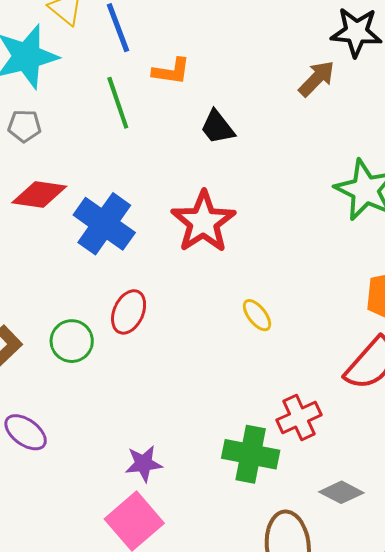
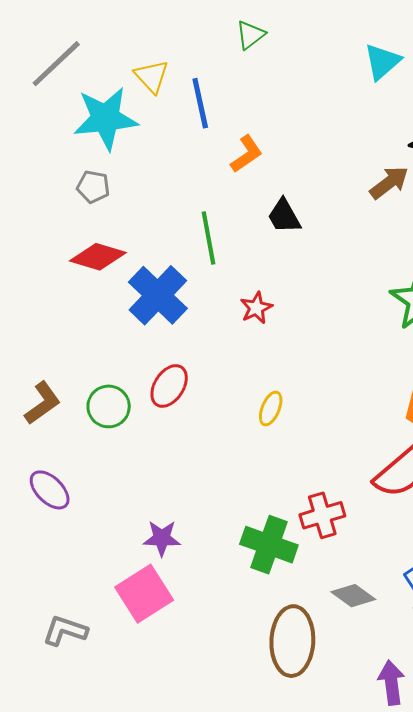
orange L-shape: (171, 71) -> (246, 154), turned -51
green line: (118, 103) -> (208, 238), moved
red star: (203, 222) -> (256, 308), size x0.5
yellow ellipse: (257, 315) -> (271, 409), moved, turned 52

